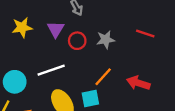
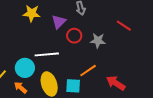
red line: (145, 33) -> (124, 26), moved
cyan circle: (15, 82) -> (25, 68), moved

